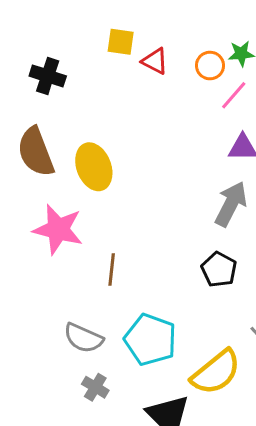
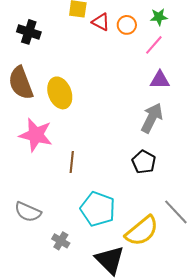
orange circle: (210, 66) -> (127, 25), moved
gray semicircle: (83, 338) -> (28, 212), moved

